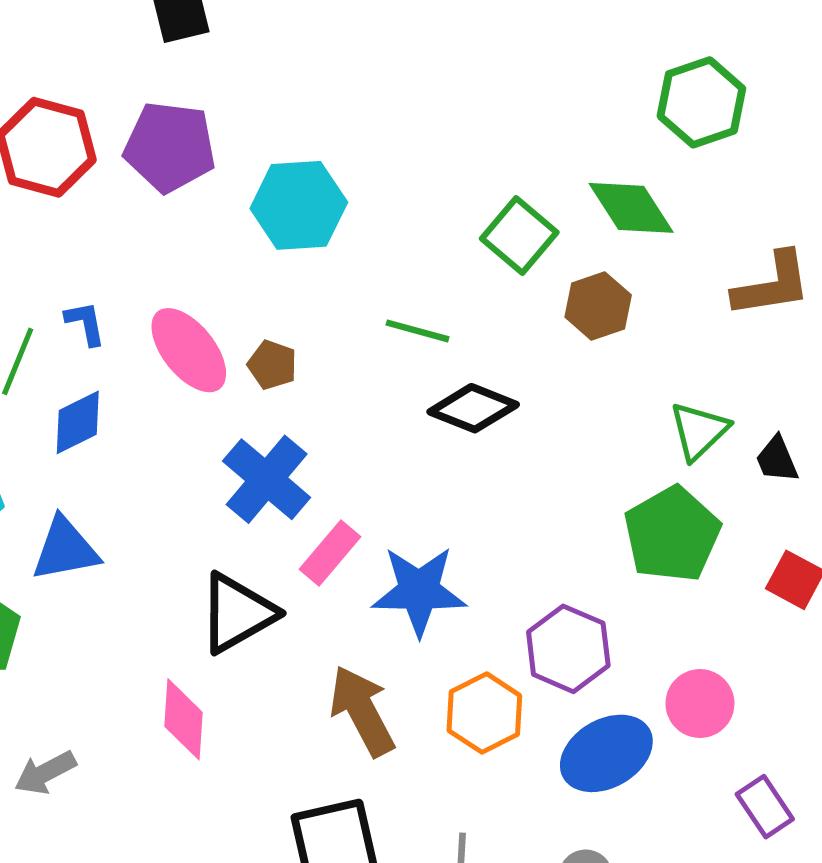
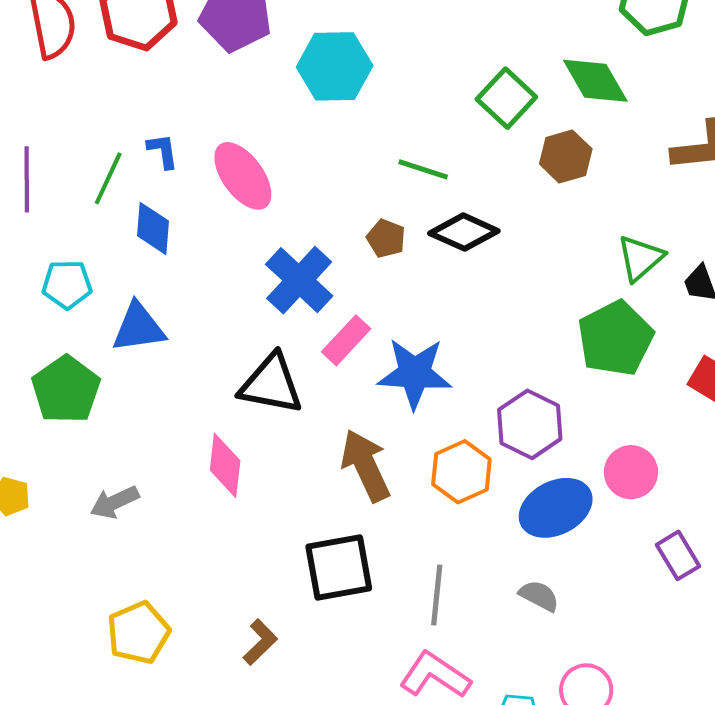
brown pentagon: (272, 365) -> (386, 238), moved
blue diamond: (78, 422) -> (153, 228), turned -62
black triangle: (237, 613) -> (271, 384), turned 38

